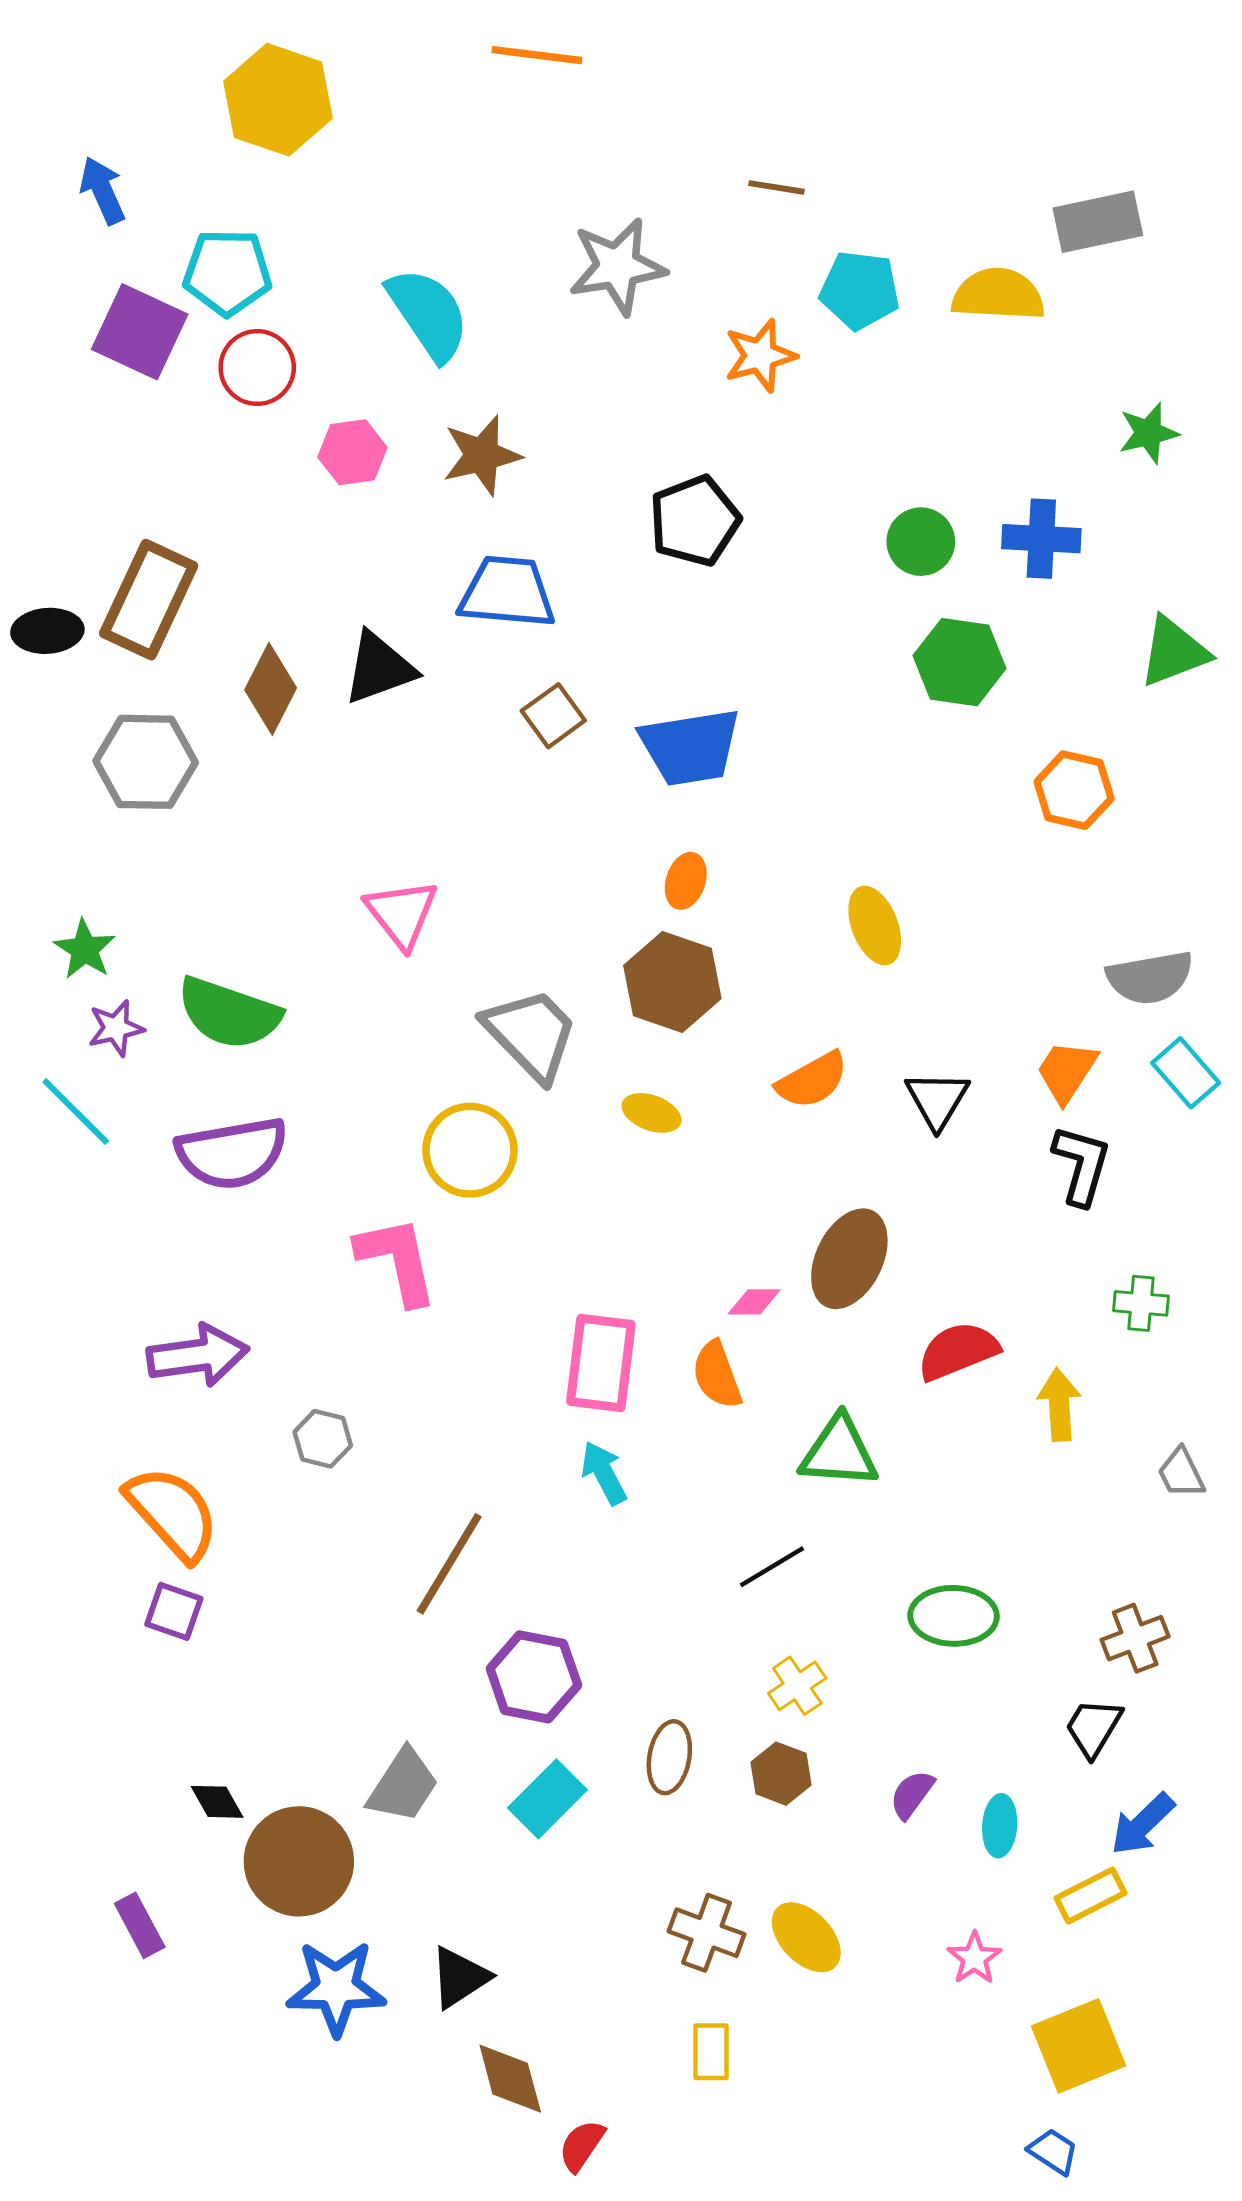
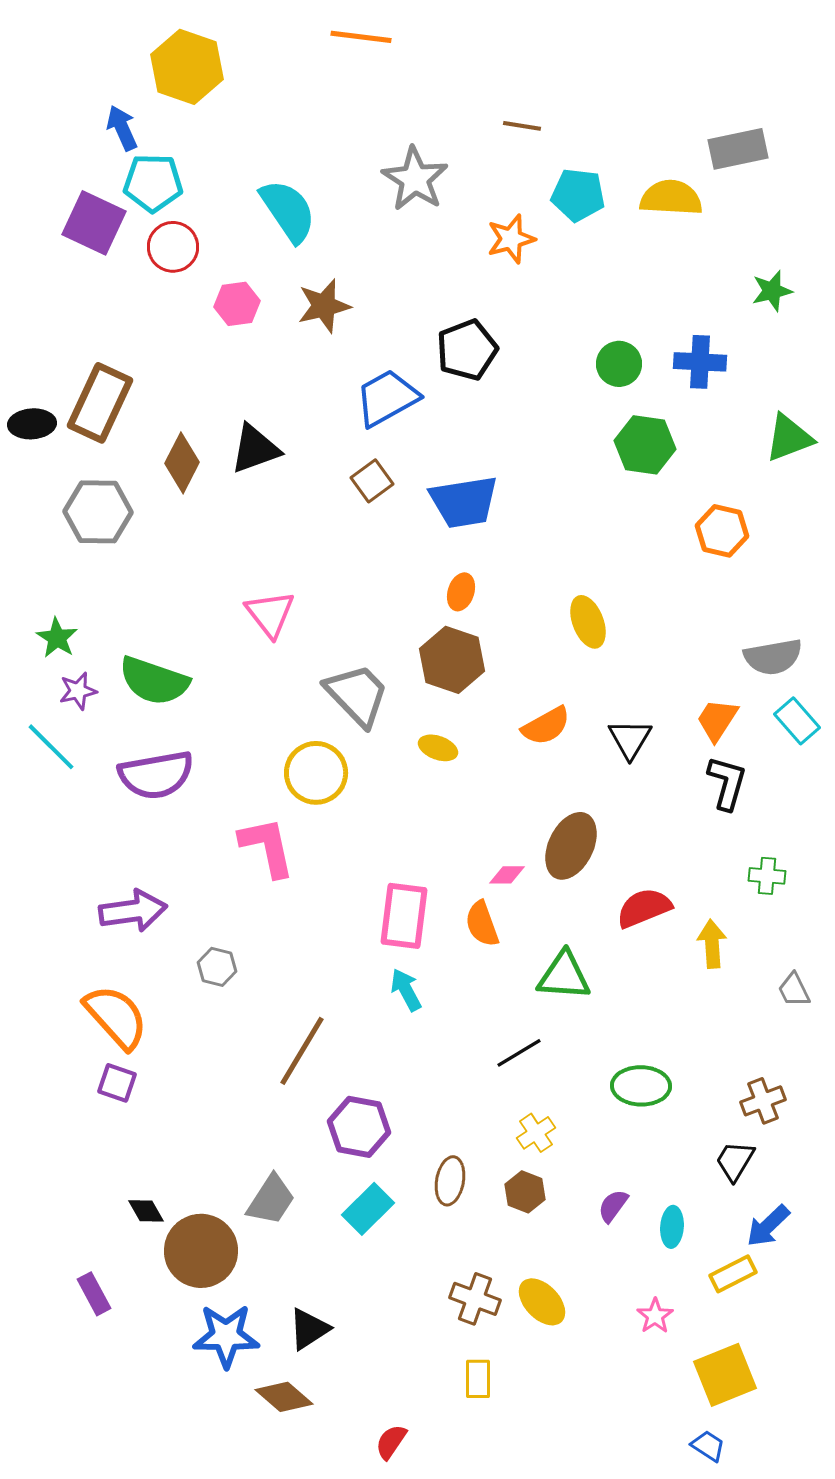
blue arrow: (102, 190) -> (122, 128), moved
gray star: (617, 266) -> (415, 179), turned -30
blue trapezoid: (507, 592) -> (387, 398), moved, turned -34
brown diamond: (510, 2079) -> (284, 1397), moved, turned -34

